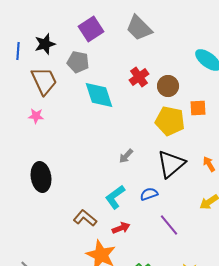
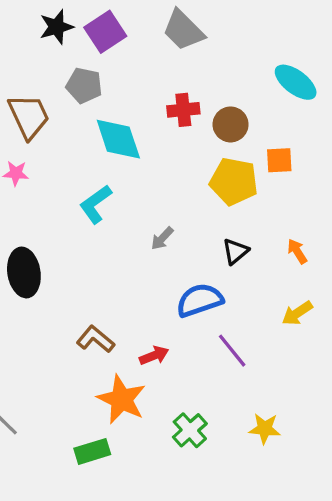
black star: (45, 44) -> (56, 27), moved
red cross: (139, 77) -> (183, 110), turned 30
black triangle: (171, 164) -> (235, 251), size x0.6
blue semicircle: (149, 194) -> (200, 300), size x1.6
cyan L-shape: (115, 197) -> (96, 204), moved

